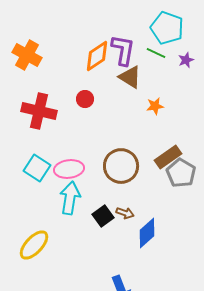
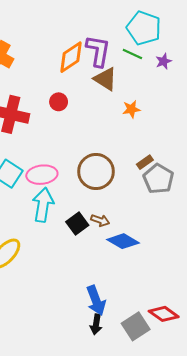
brown rectangle: (168, 157) -> (145, 162), size x0.6
blue diamond: (147, 233) -> (123, 241), turned 72

